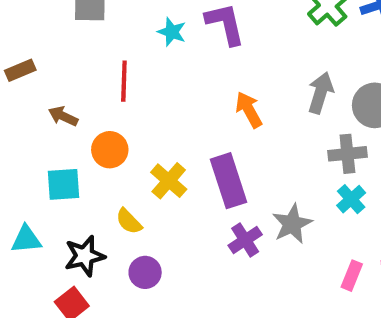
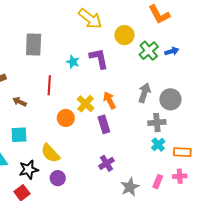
orange circle: (110, 150) -> (66, 118), moved
yellow cross: (169, 181) -> (86, 104), moved
purple rectangle: (229, 181) -> (104, 124), moved, size x0.7
yellow semicircle: (129, 221) -> (50, 153), size x1.5
gray star: (292, 224) -> (130, 187), moved

